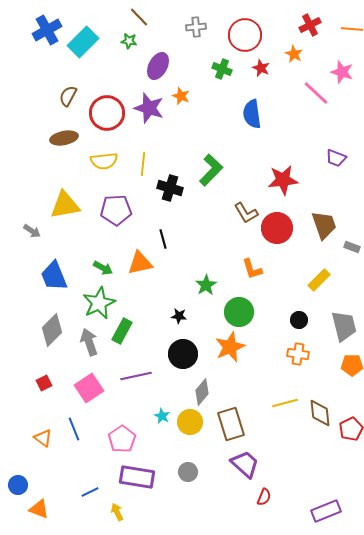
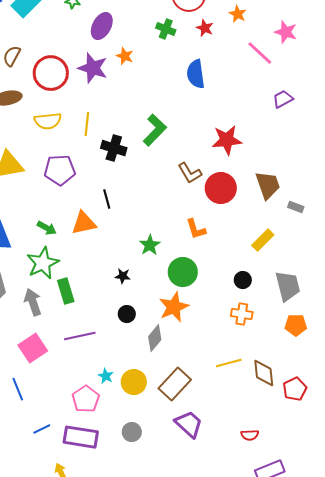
purple trapezoid: (336, 158) -> (283, 99), moved, turned 130
green rectangle: (122, 331) -> (66, 291), turned -45
black circle: (183, 354) -> (127, 314), size x0.6
gray diamond: (202, 392) -> (155, 338), moved
brown rectangle: (231, 424) -> (175, 384), turned 60
pink pentagon: (122, 439) -> (86, 399), moved
blue line: (90, 492) -> (42, 429), moved
red semicircle: (264, 497) -> (250, 435), moved, turned 66

